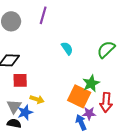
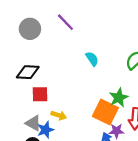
purple line: (43, 15) -> (65, 22), turned -60
gray triangle: (14, 106) -> (33, 123), turned -35

